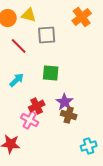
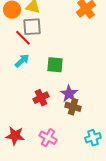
gray square: (47, 35) -> (32, 27), moved
cyan arrow: (17, 80) -> (22, 61), moved
pink cross: (30, 120) -> (48, 138), moved

